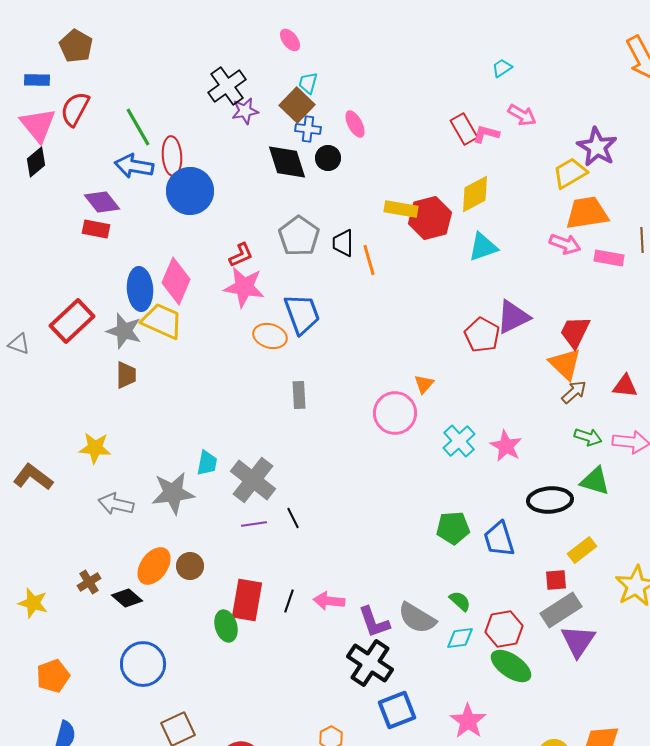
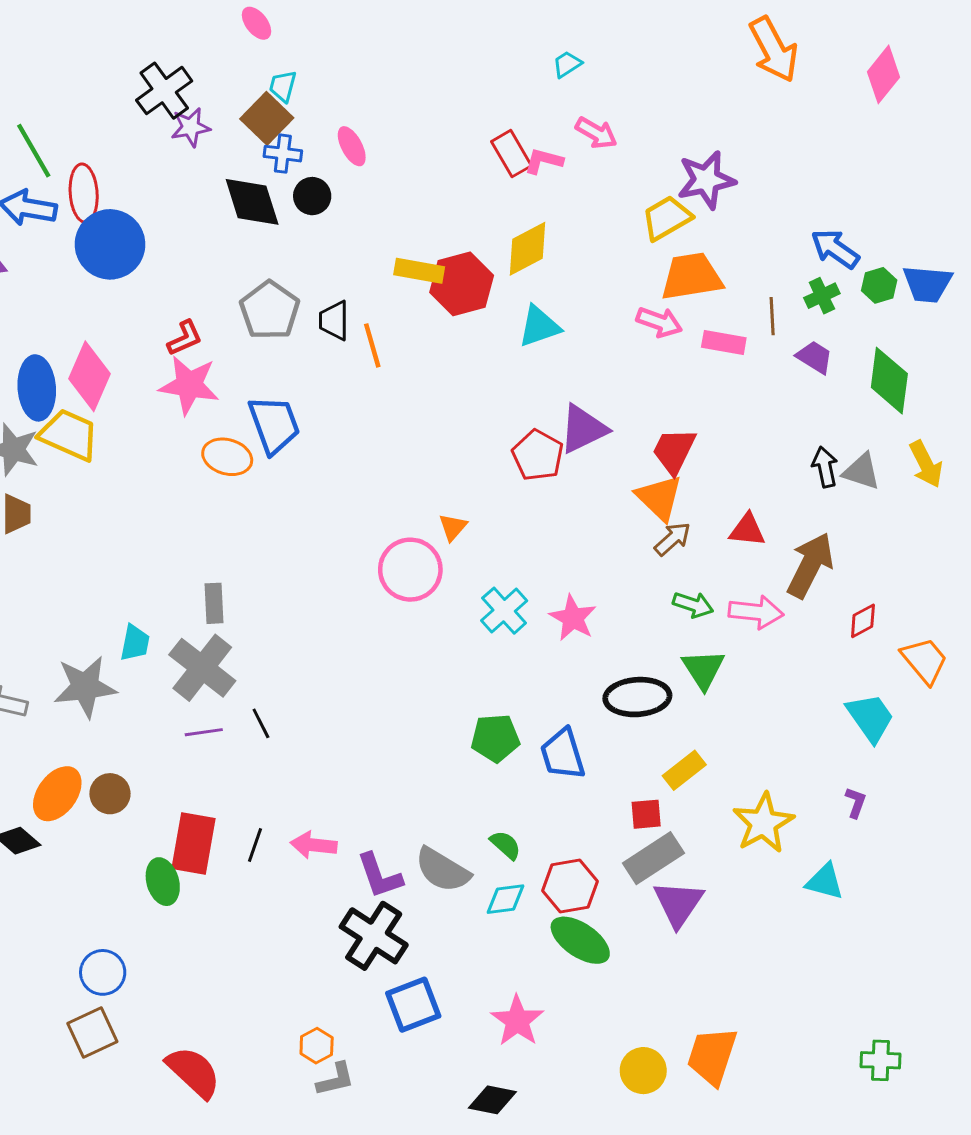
purple star: (597, 147) -> (706, 180), turned 30
gray rectangle: (299, 395) -> (214, 603), moved
green triangle: (595, 481) -> (703, 669), turned 40
blue circle: (143, 664) -> (103, 972), moved, size x0.7

